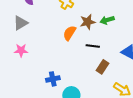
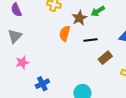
brown rectangle: (102, 67) -> (105, 58), turned 32
blue cross: (53, 79) -> (42, 84), moved

